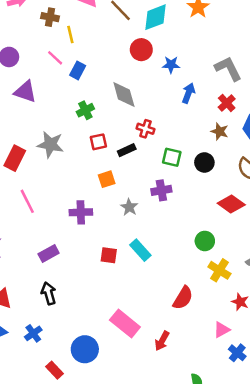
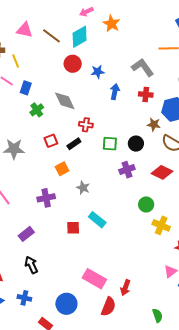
red cross: (227, 103) -> (146, 94), turned -32
green cross: (85, 110) -> (37, 110), moved
brown star: (220, 131) -> (154, 124), moved
purple cross: (161, 190) -> (127, 170), moved
red semicircle: (183, 298) -> (108, 307), moved
blue cross: (33, 333) -> (24, 298), turned -32

